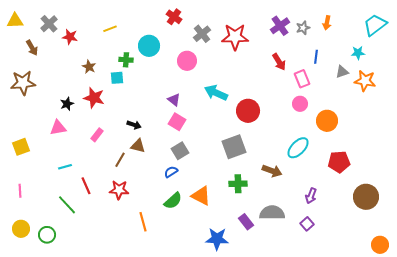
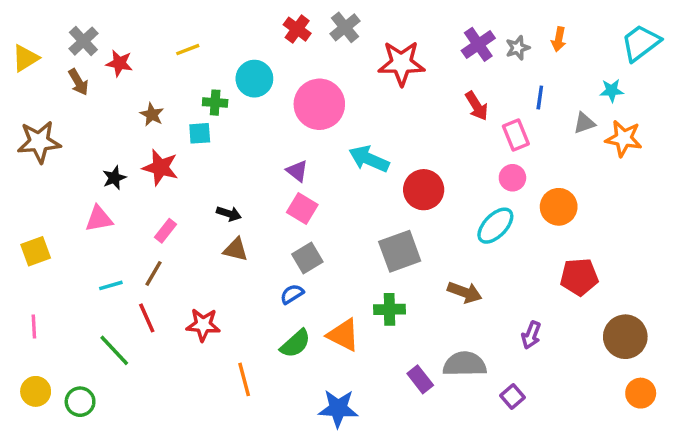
yellow triangle: (15, 21) -> (25, 58), moved, turned -30
gray cross: (202, 34) -> (345, 27), moved
brown arrow: (32, 48) -> (78, 82), moved
pink circle: (187, 61) -> (319, 104), size x1.5
cyan ellipse: (298, 148) -> (495, 226), moved
brown line: (120, 160) -> (154, 273), moved
green cross: (238, 184) -> (389, 309), moved
purple square: (307, 224) -> (512, 397), moved
blue star: (217, 239) -> (338, 408), moved
orange circle: (380, 245) -> (641, 393), moved

